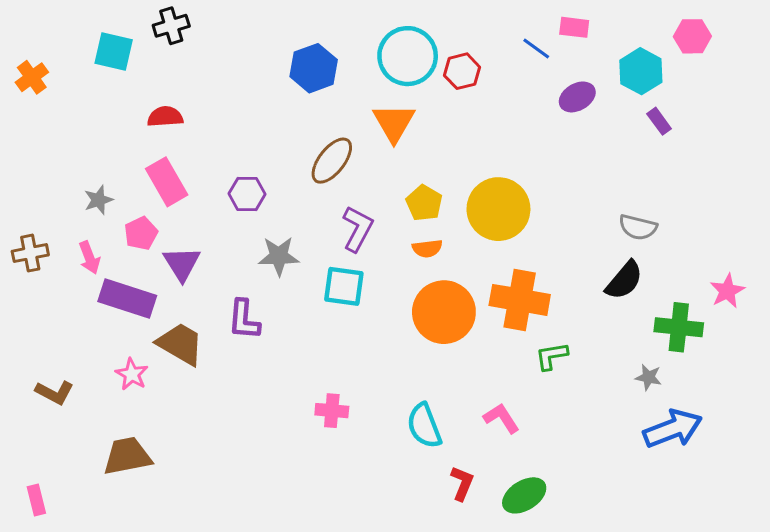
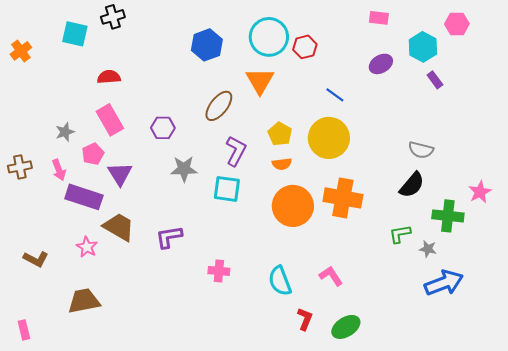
blue line: (536, 48) -> (335, 95), moved
purple L-shape: (244, 320) -> (169, 237), moved, turned 76
green L-shape: (551, 356) -> (400, 234), moved

